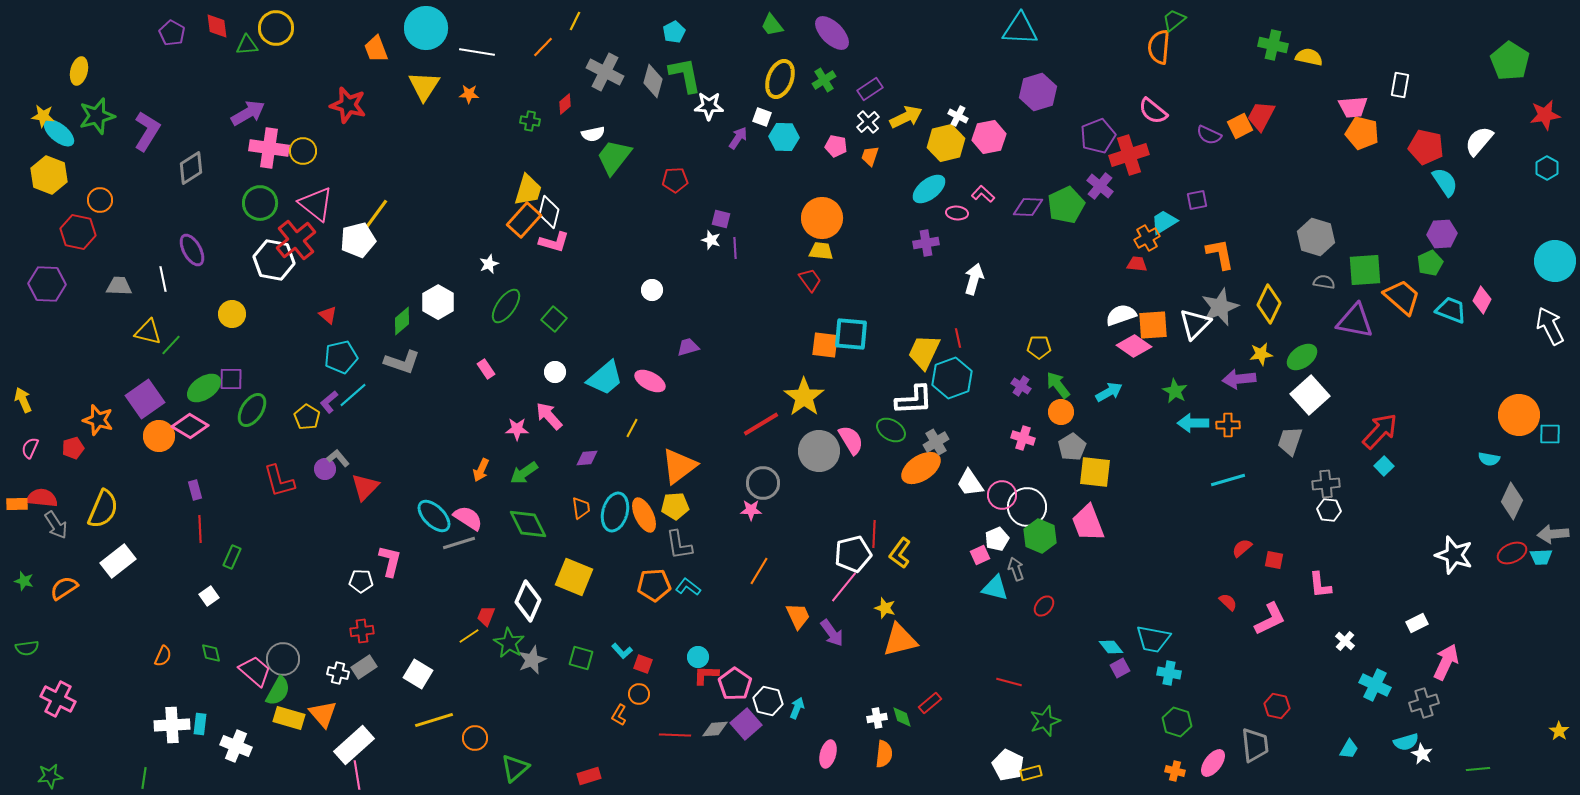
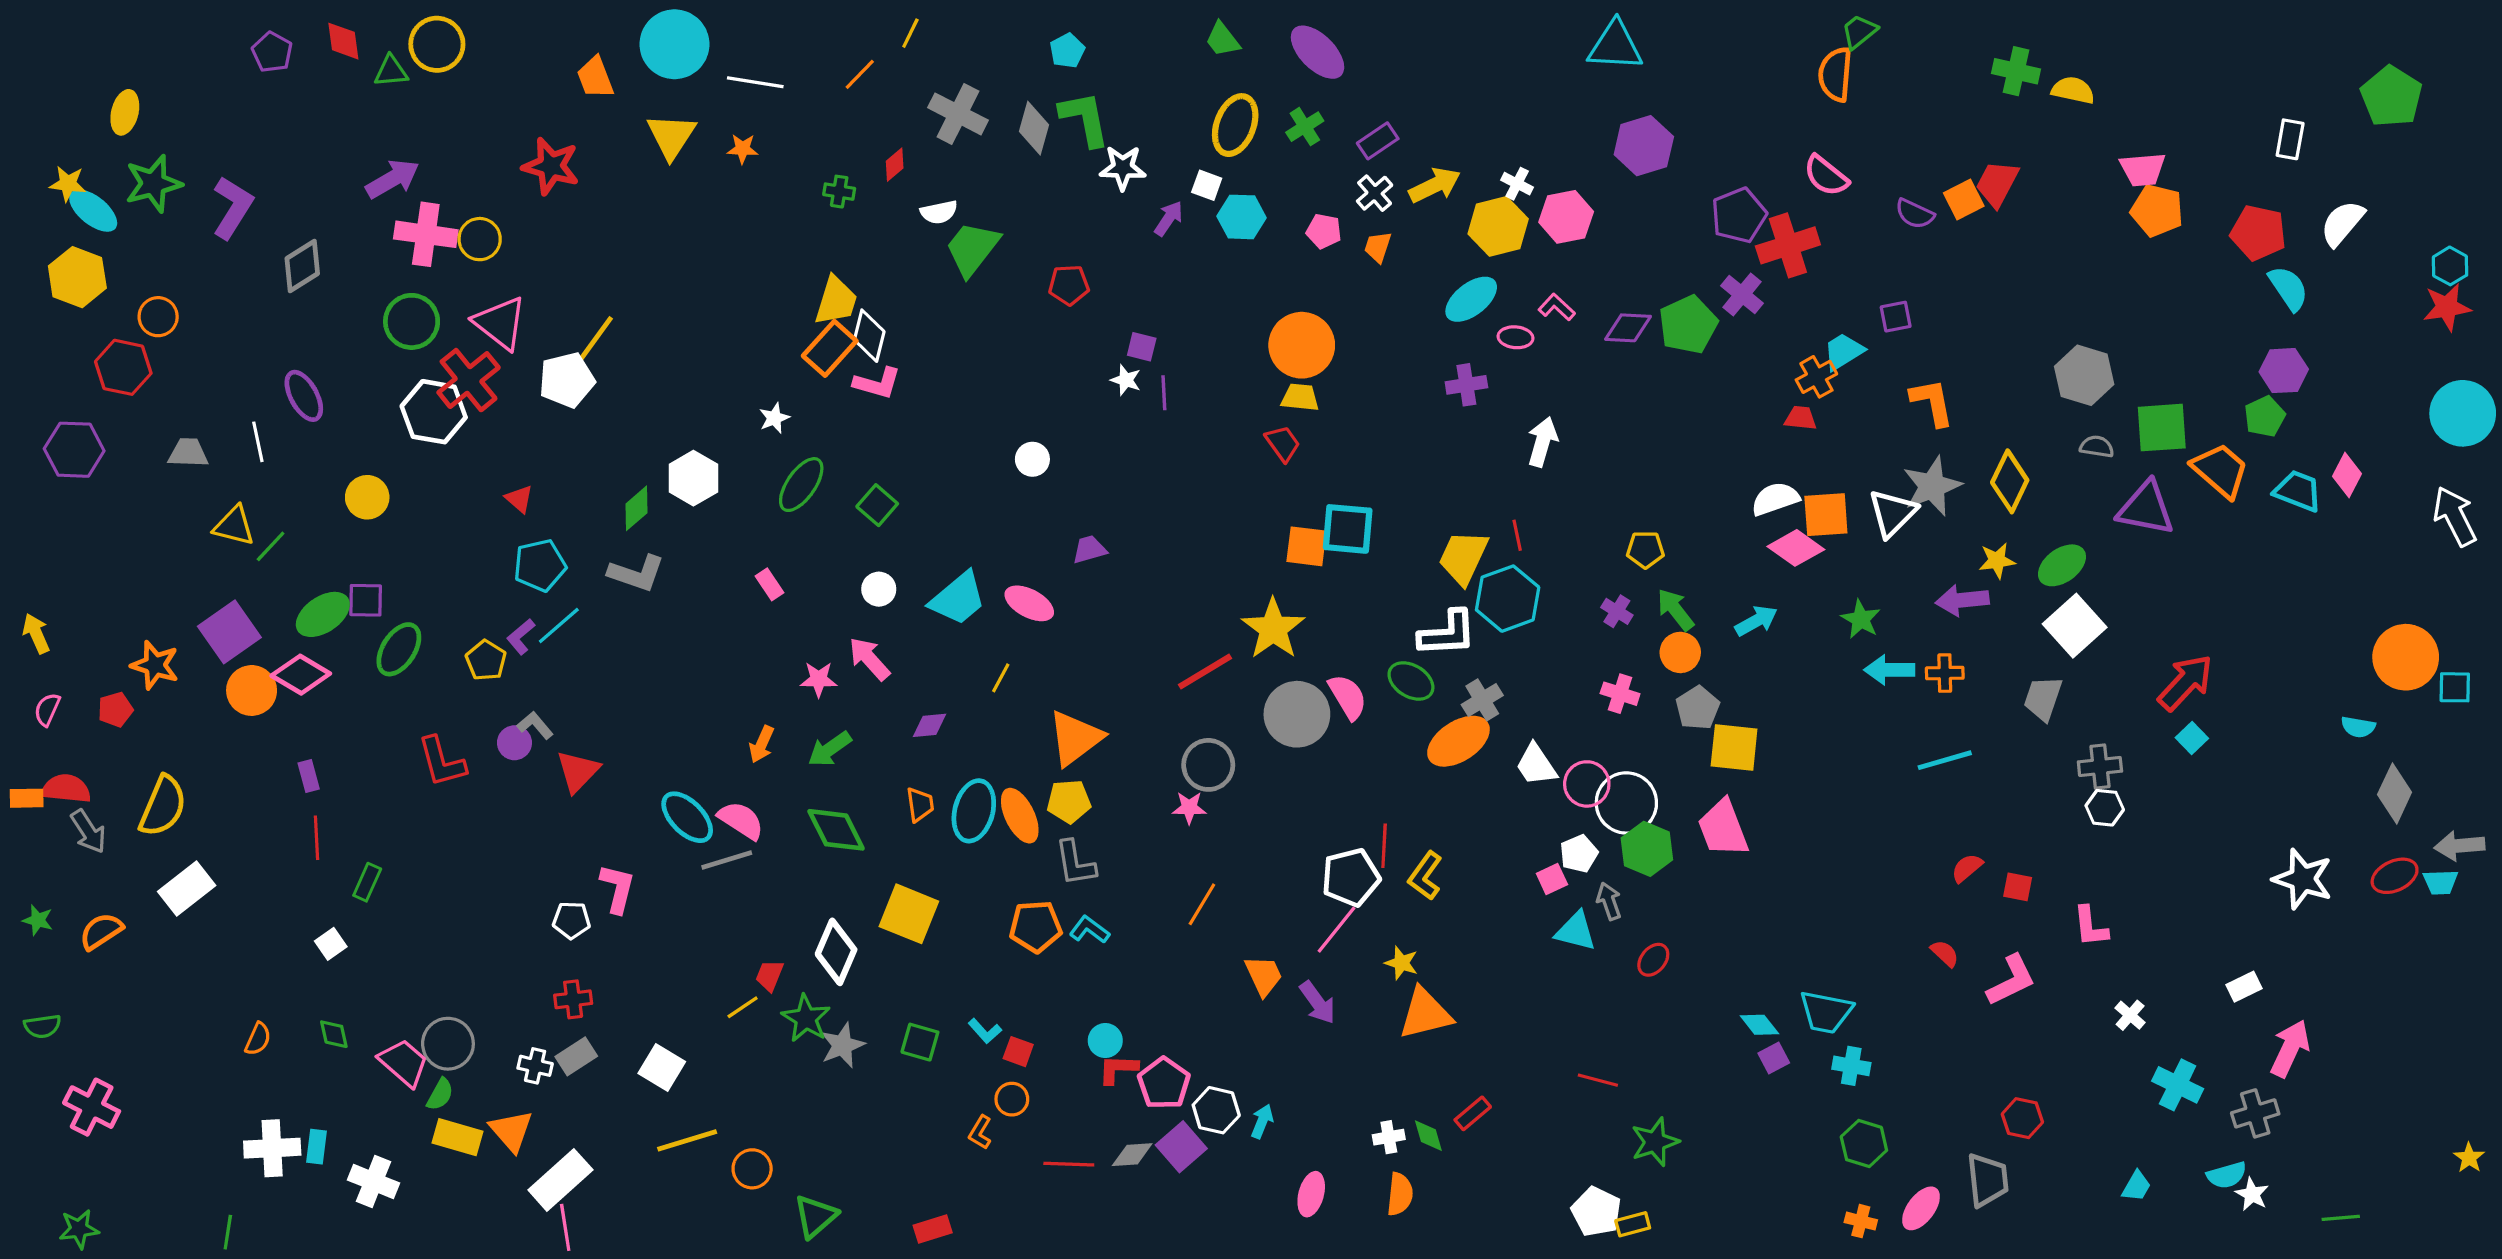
white rectangle: (1400, 85) -> (2290, 139), moved
red star: (1545, 115) -> (2447, 307), moved
green semicircle: (278, 691) -> (440, 1094), size x0.7

